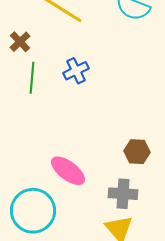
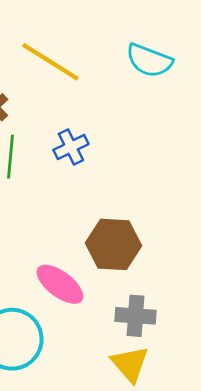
brown hexagon: (137, 152) -> (114, 244), moved, size x1.5

